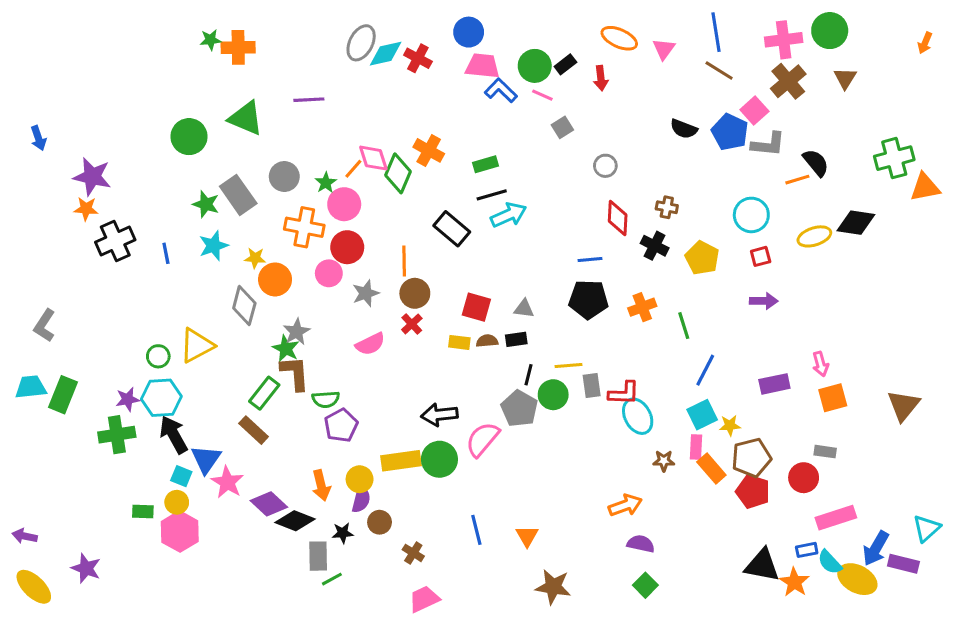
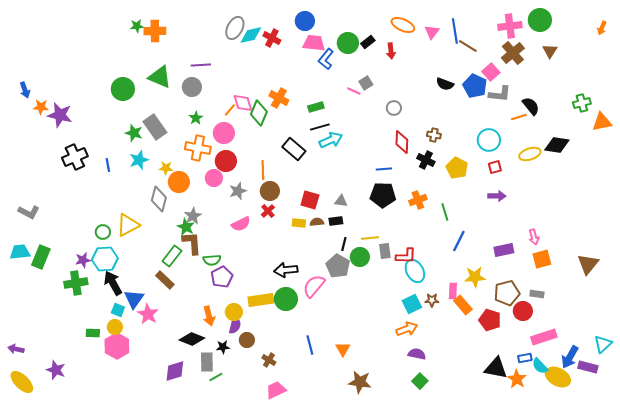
blue line: (716, 32) -> (455, 31), moved
blue L-shape: (501, 90) -> (326, 59), turned -95
pink line: (542, 95) -> (354, 91), moved
green cross: (894, 158) -> (582, 103), size x0.7
gray circle: (284, 177) -> (192, 87), moved
green star: (326, 183) -> (196, 118), moved
orange star: (86, 209) -> (41, 107), moved
gray L-shape: (45, 326) -> (29, 212), turned -95
cyan square: (702, 415) -> (412, 304), moved
yellow star: (730, 425) -> (475, 277), size x1.5
brown pentagon: (751, 458) -> (507, 293), moved
purple diamond: (269, 504) -> (175, 371), moved, turned -60

